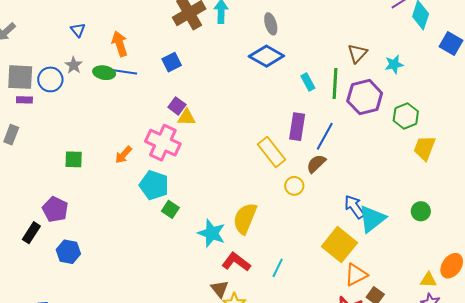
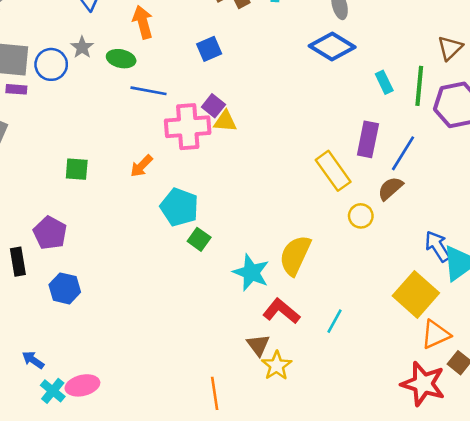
blue line: (123, 72) -> (149, 91), moved
pink cross: (163, 143) -> (188, 127), moved, turned -32
black rectangle: (31, 233) -> (18, 262), turned -45

